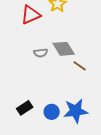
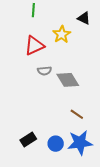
gray semicircle: (41, 53) -> (44, 71), moved
brown line: (80, 66) -> (77, 114), moved

